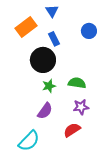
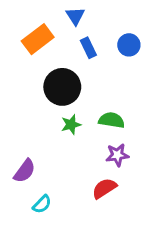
blue rectangle: (54, 39) -> (88, 48), moved
purple semicircle: (45, 111) -> (25, 171), moved
cyan semicircle: (29, 141) -> (42, 204), size x0.6

